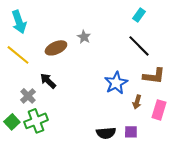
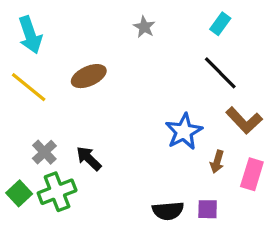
gray star: (84, 37) -> (144, 27), moved
brown L-shape: (154, 76) -> (244, 120), turned 40
black arrow: (48, 81) -> (89, 158), moved

